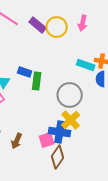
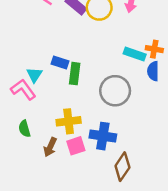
yellow cross: (71, 120) -> (69, 121), moved, turned 36
pink square: (47, 140) -> (76, 146), moved
brown diamond: (58, 157) -> (122, 167), moved

